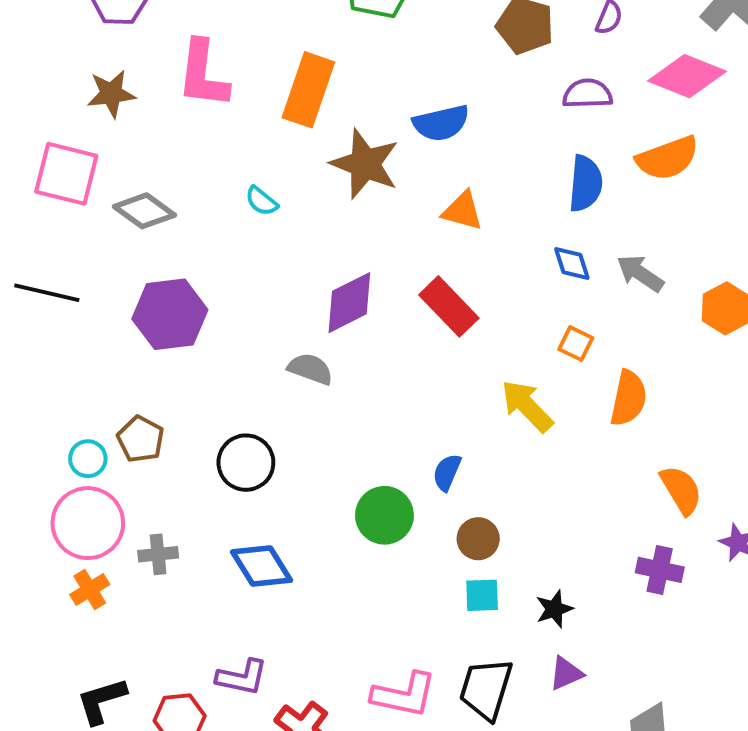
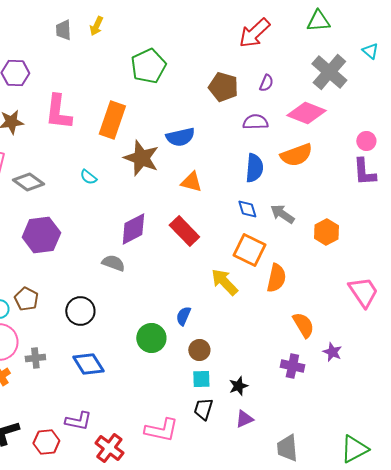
orange square: (576, 344) -> (249, 250), size x1.8
black trapezoid: (486, 689) -> (203, 409), moved, size x0.7

